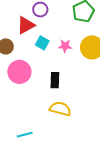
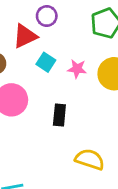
yellow semicircle: (60, 109) -> (90, 159), moved

